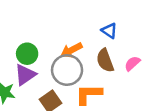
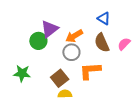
gray circle: (67, 70) -> (71, 52), size x0.7
purple triangle: (25, 75) -> (50, 29), moved

